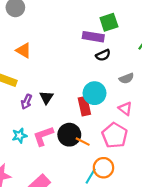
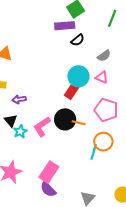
black triangle: (46, 97) -> (11, 121), moved
purple arrow: (26, 102) -> (19, 99), turned 72
red rectangle: (84, 106) -> (72, 90), turned 60
pink triangle: (125, 108) -> (102, 77), moved

